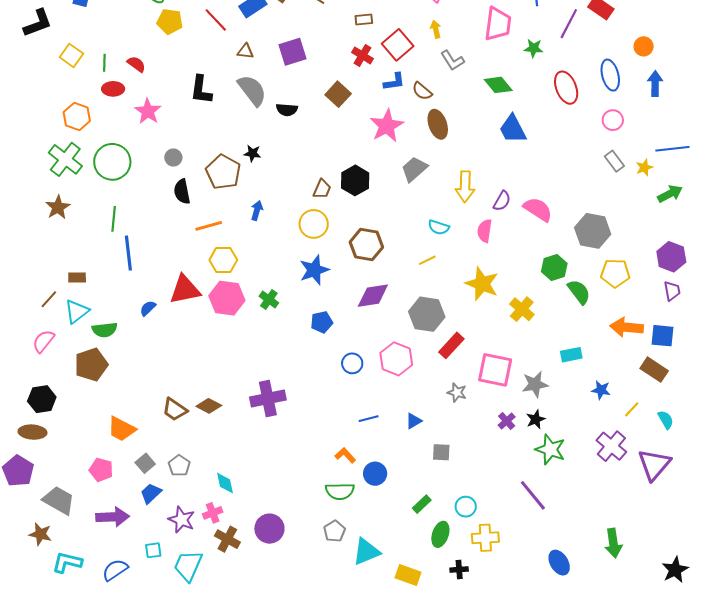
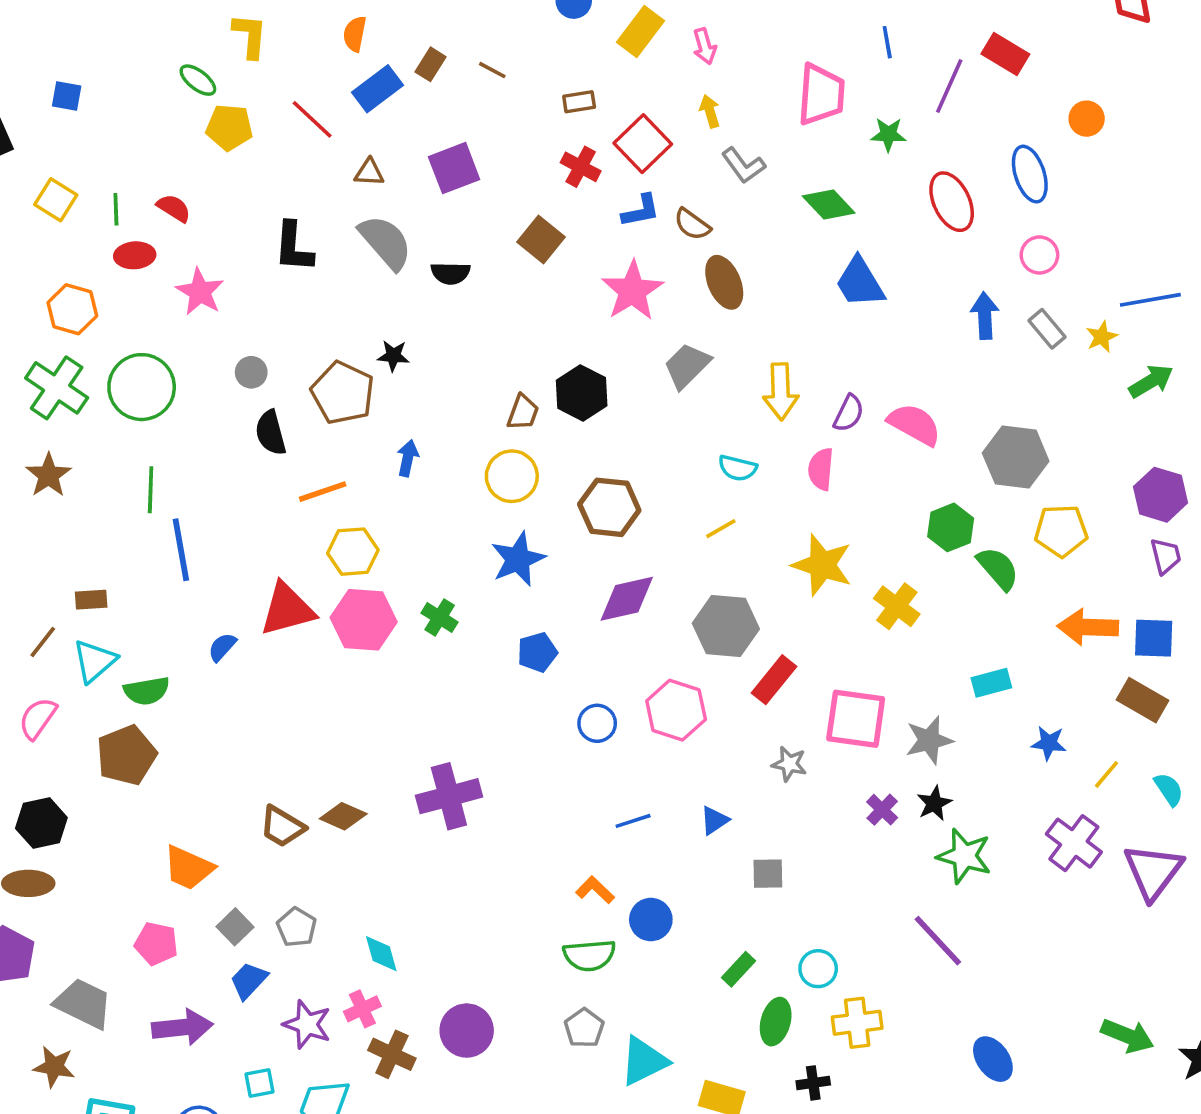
blue arrow: (655, 84) -> (985, 316), moved
green arrow: (613, 543) -> (1127, 1036), moved, turned -56

